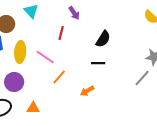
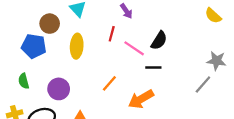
yellow ellipse: (20, 52) -> (77, 46), moved
pink line: (45, 57) -> (134, 48), moved
orange arrow: (87, 91) -> (141, 99), size x1.6

